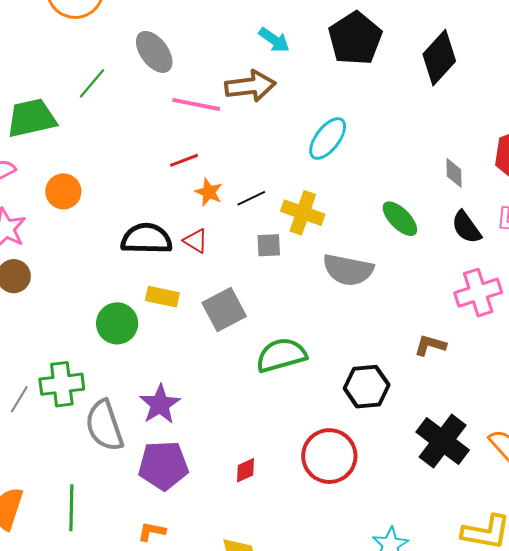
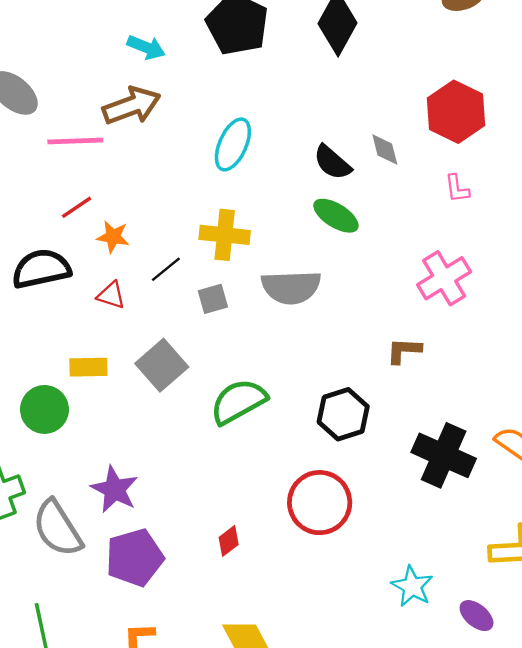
black line: (251, 198) -> (166, 269), moved
black semicircle: (466, 227) -> (332, 162), moved
black semicircle: (146, 239) -> (41, 269), moved
gray square: (269, 245) -> (213, 299), moved

